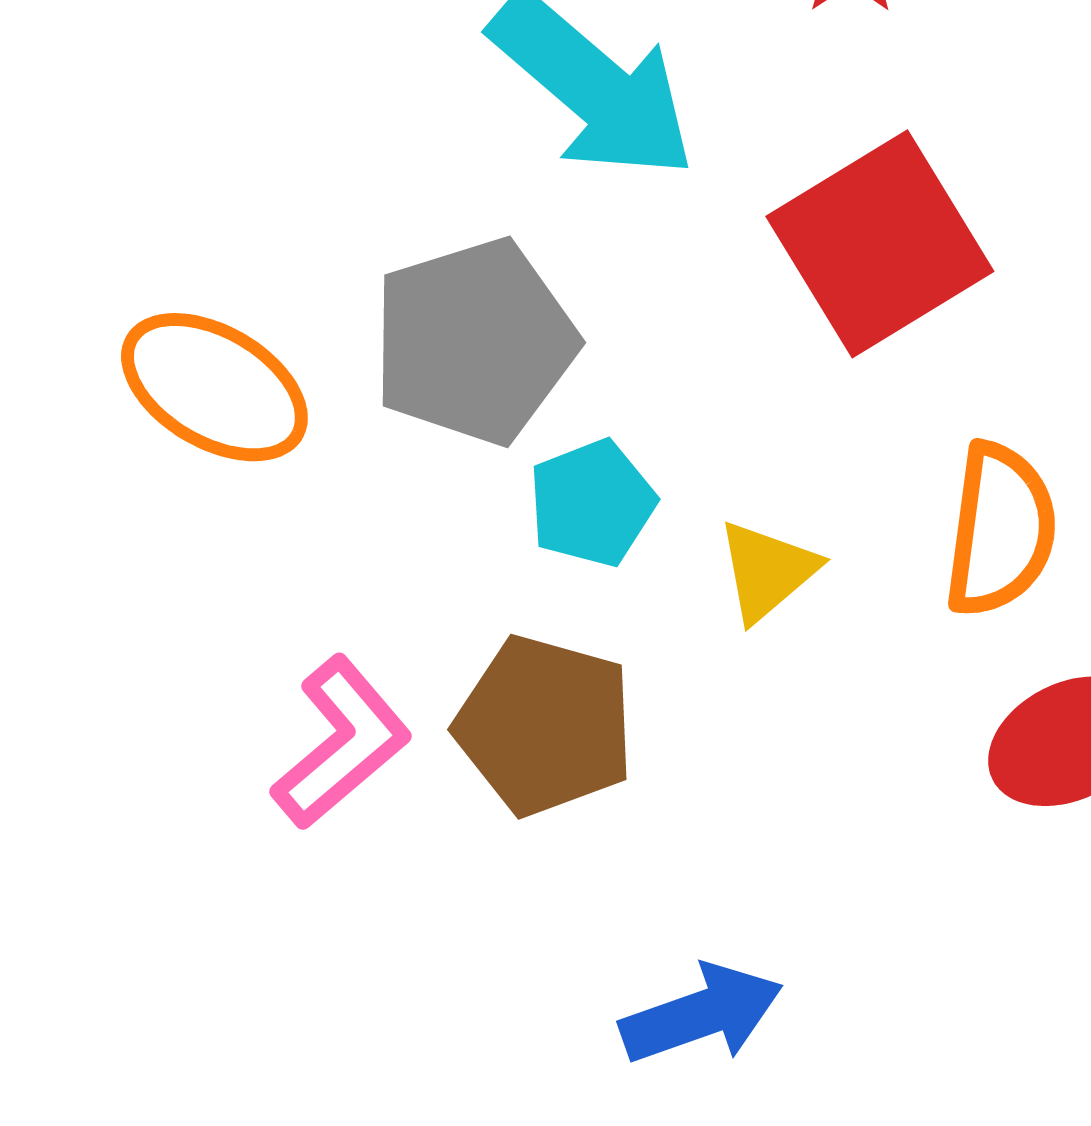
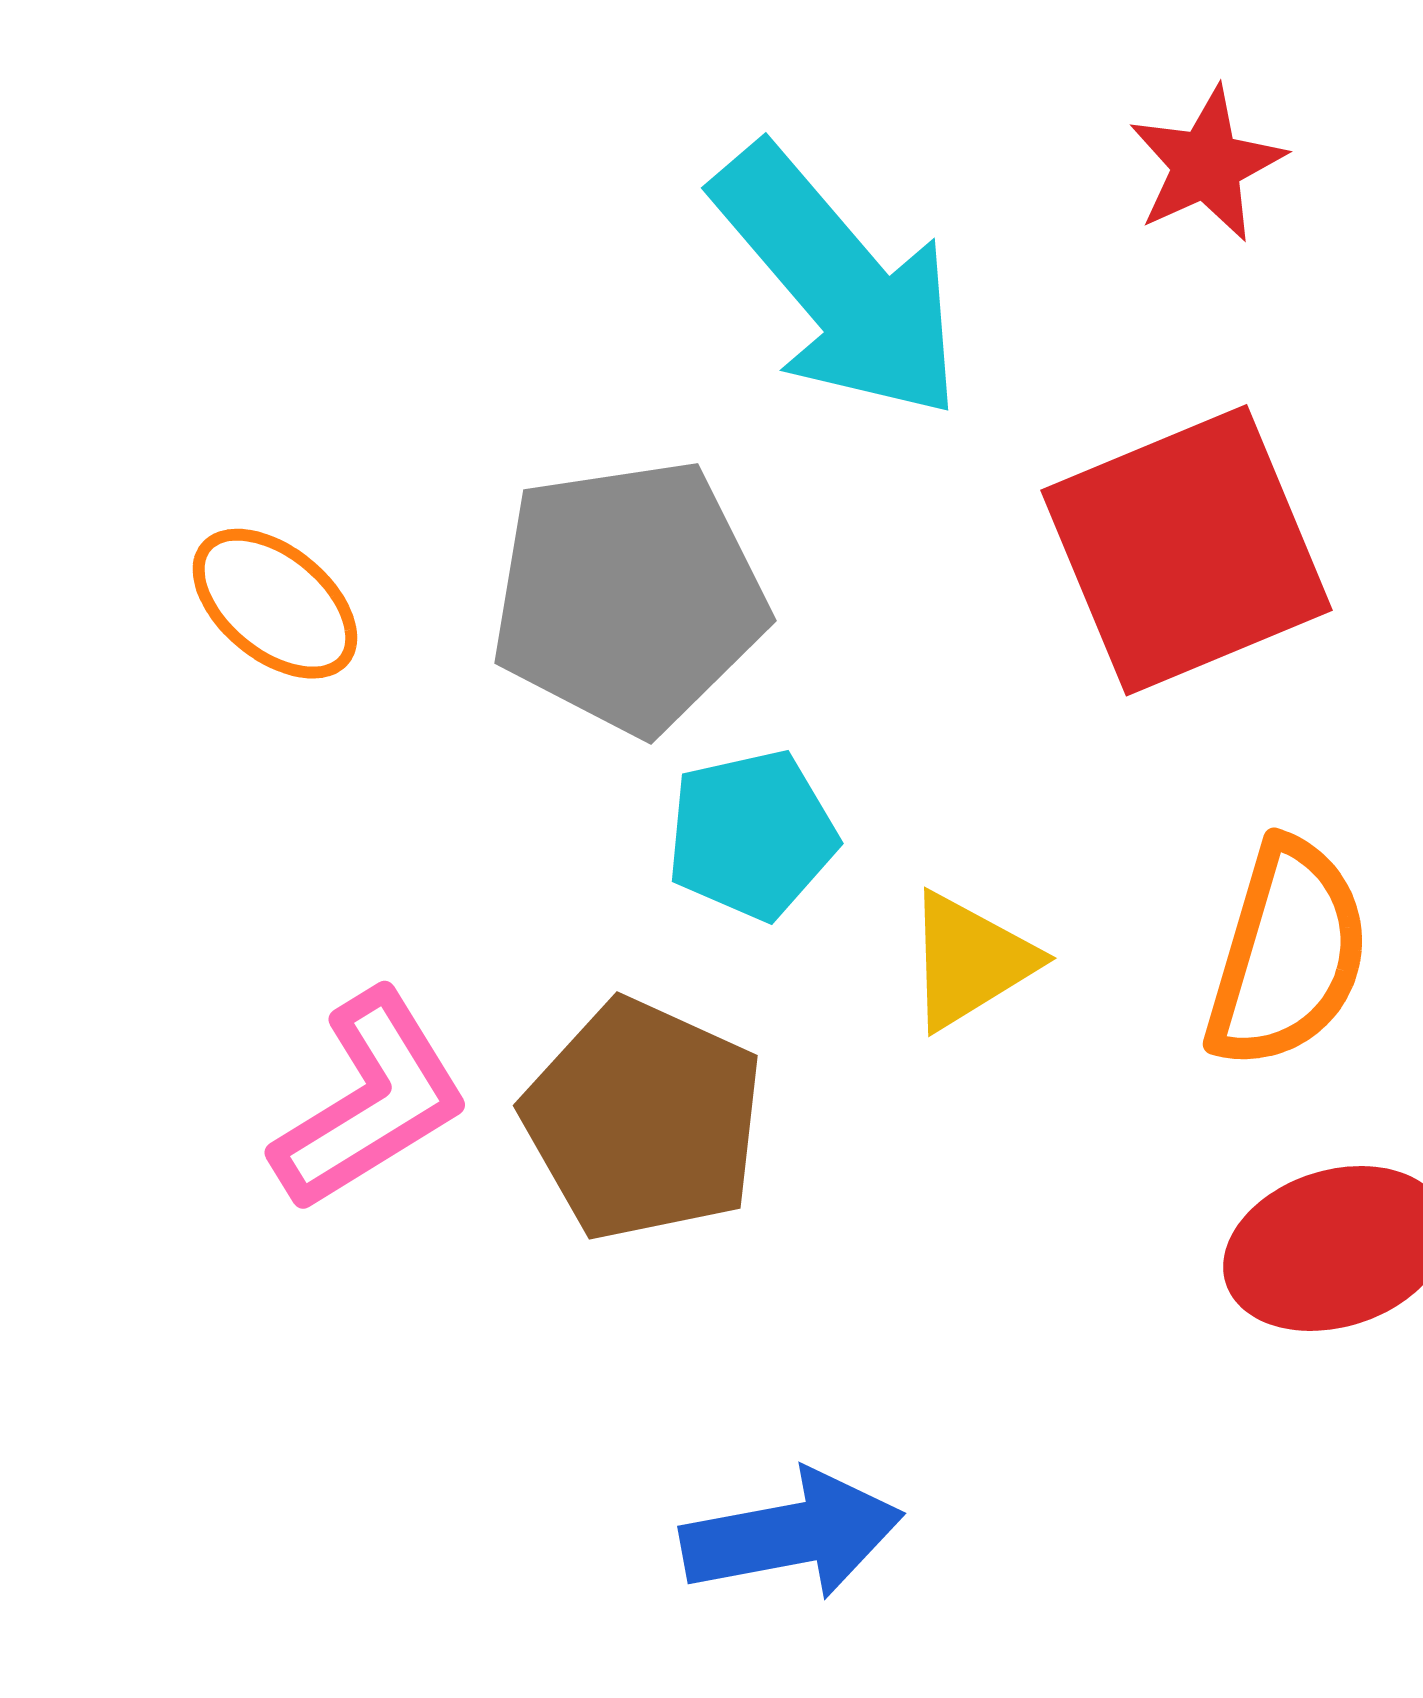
orange ellipse: (214, 387) -> (275, 604), size x0.7

